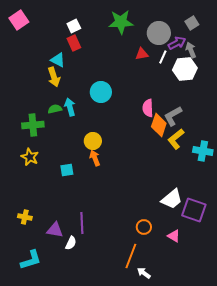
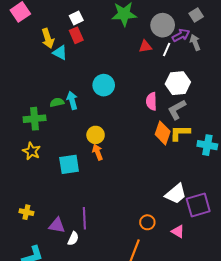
white hexagon: (185, 69) -> (178, 83), moved
yellow arrow: (54, 77) -> (48, 38), moved
orange diamond: (159, 125) -> (163, 133), moved
yellow L-shape: (176, 139) -> (180, 133), turned 40
cyan square: (67, 170) -> (69, 164), size x1.5
purple square: (194, 210) -> (198, 205), turned -35

